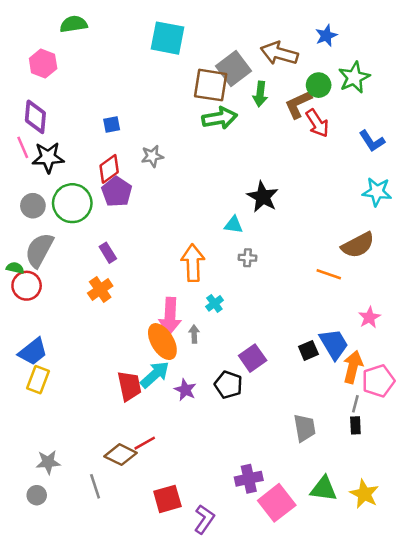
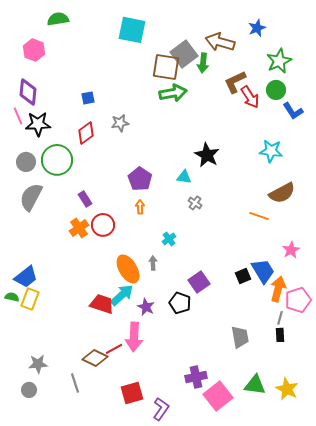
green circle: (319, 85) -> (276, 90), moved
green arrow: (260, 94) -> (203, 63), moved
purple pentagon: (117, 192) -> (140, 179), moved
cyan star: (377, 192) -> (271, 151), moved
gray cross: (247, 258) -> (195, 203), turned 32
orange arrow: (193, 263) -> (140, 207), moved, size x0.5
green semicircle: (15, 268) -> (12, 297), moved
red circle: (27, 286) -> (103, 225), moved
pink arrow: (170, 316) -> (134, 337), moved
red trapezoid: (129, 386) -> (102, 304), turned -60

